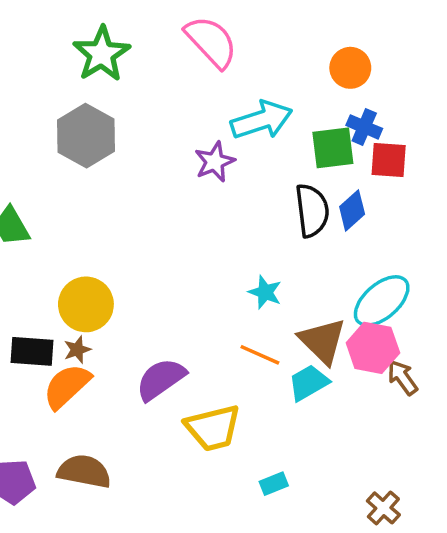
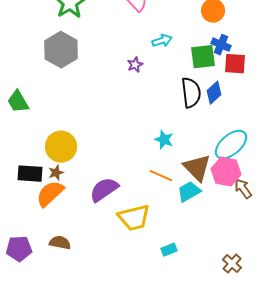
cyan arrow: (262, 120) -> (162, 41), size x0.6
purple star: (215, 162) -> (135, 65), size x0.7
brown semicircle: (84, 471) -> (60, 243), size x0.7

